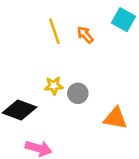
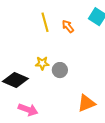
orange triangle: (115, 118) -> (86, 103), moved, turned -36

